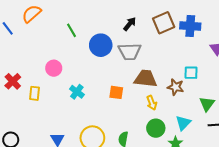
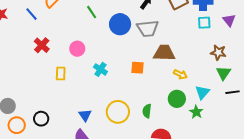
cyan square: (191, 73) -> (204, 23), moved
red cross: (13, 81) -> (42, 45), moved
brown star: (176, 87) -> (218, 52), moved
yellow arrow: (152, 103) -> (180, 74), moved, turned -40

